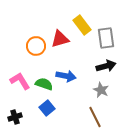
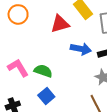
orange circle: (36, 46) -> (18, 14), moved
blue arrow: (66, 76) -> (81, 49), moved

